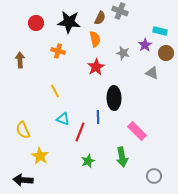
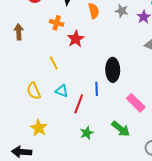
gray star: (123, 53) -> (122, 11), moved
red star: (96, 67) -> (76, 39), moved
yellow semicircle: (23, 130) -> (34, 91), moved
green arrow: (122, 157) -> (121, 129), turned -42

